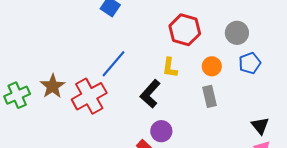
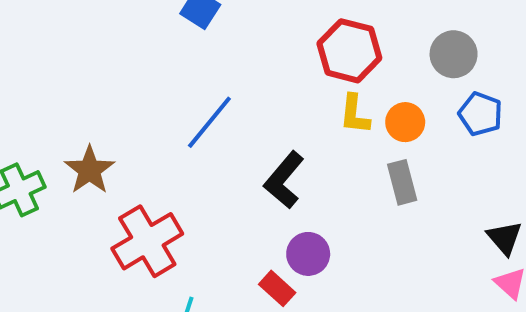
blue pentagon: (250, 63) -> (480, 114), turned -30
yellow L-shape: (170, 68) -> (355, 114), moved
red cross: (89, 96) -> (147, 241), moved

